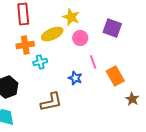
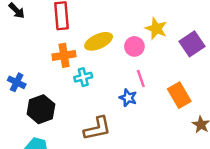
yellow star: (71, 17) -> (156, 29), moved
purple square: (112, 28) -> (192, 44), moved, turned 36
pink line: (93, 62) -> (141, 78), moved

